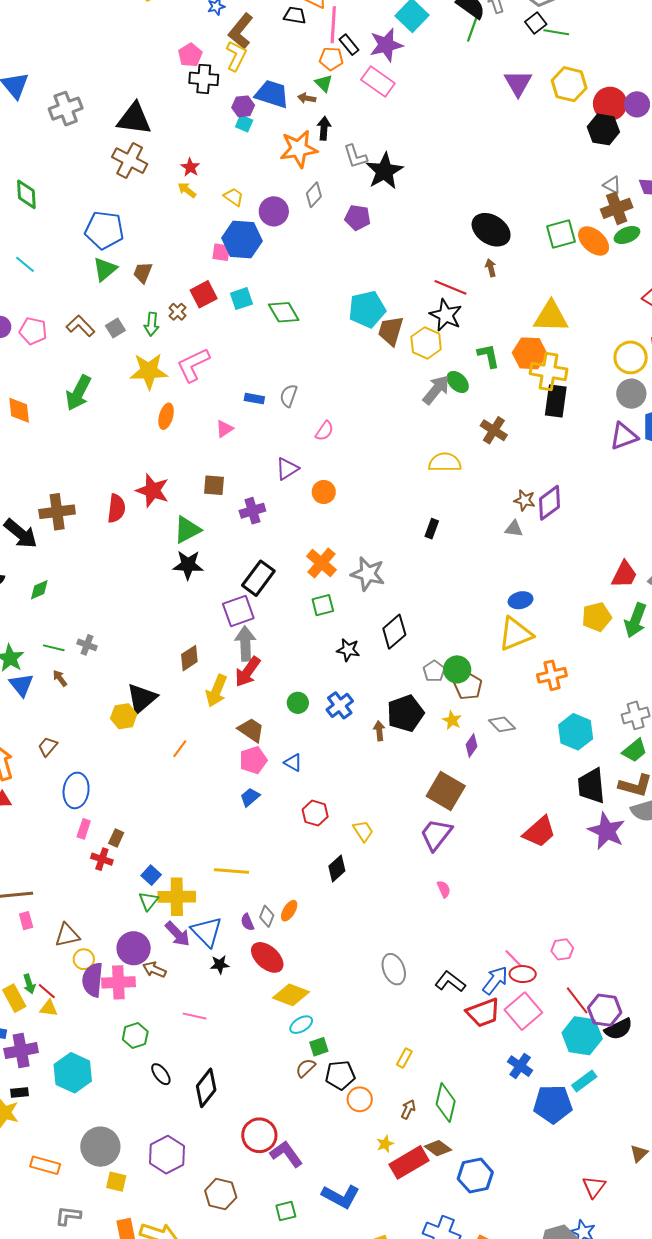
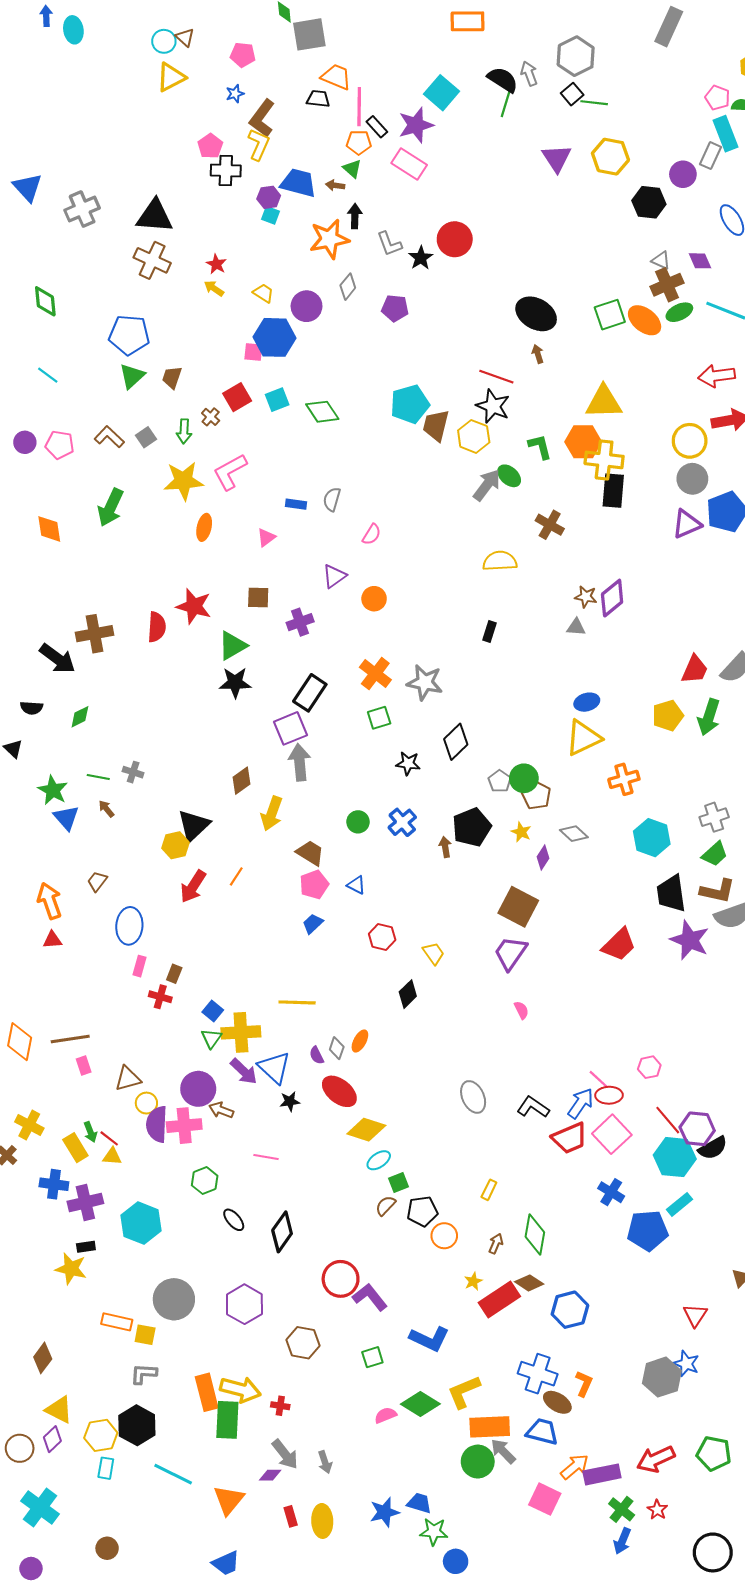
red circle: (610, 104) -> (455, 239), moved
black star: (384, 171) -> (421, 258), size x0.6
red arrow: (248, 672) -> (193, 887), moved
yellow square: (116, 1182) -> (145, 1335), moved

